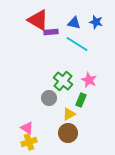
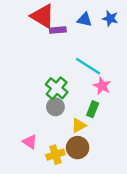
cyan line: (77, 44) -> (88, 66), moved
green cross: (63, 81) -> (57, 88), moved
yellow cross: (29, 142) -> (55, 155), moved

